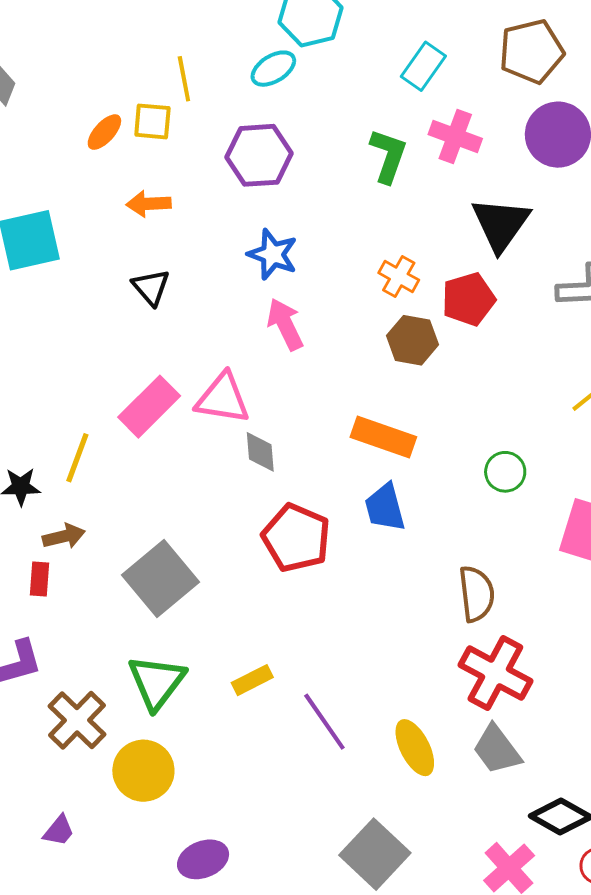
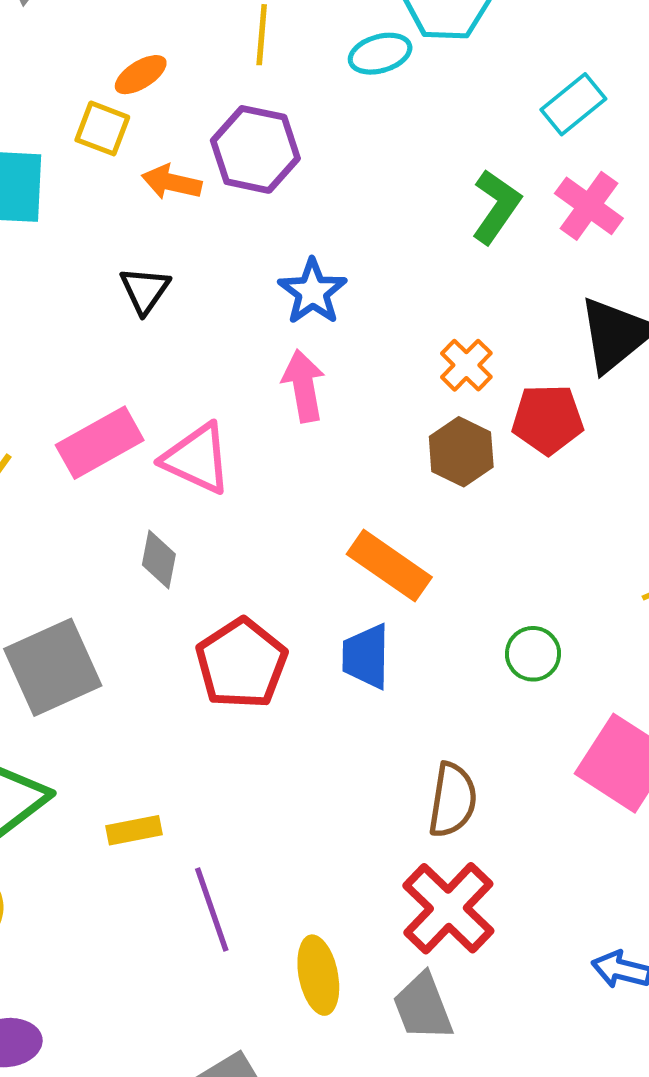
yellow square: (152, 121) -> (102, 128), moved
purple hexagon: (259, 155) -> (255, 149), moved
gray diamond: (260, 452) -> (159, 560), moved

